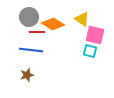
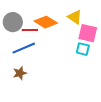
gray circle: (29, 17) -> (13, 22), moved
blue line: (31, 50) -> (24, 48), turned -30

